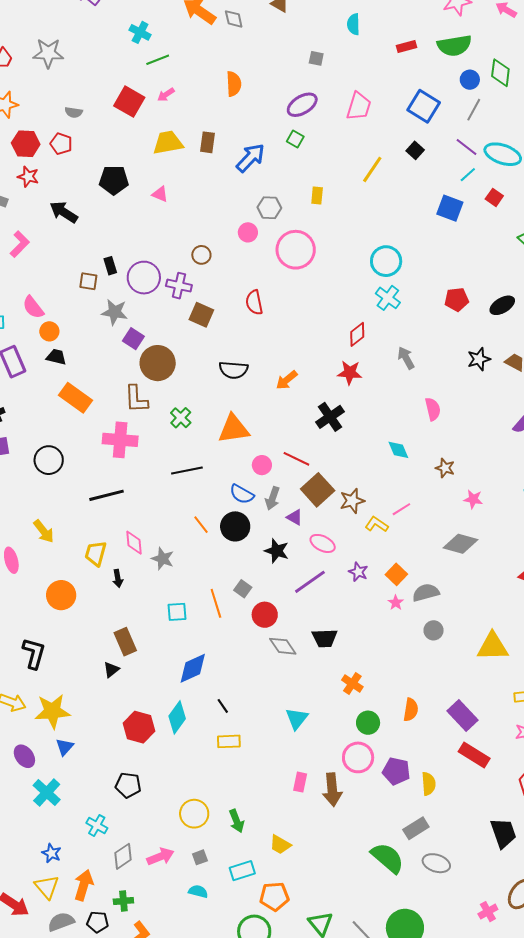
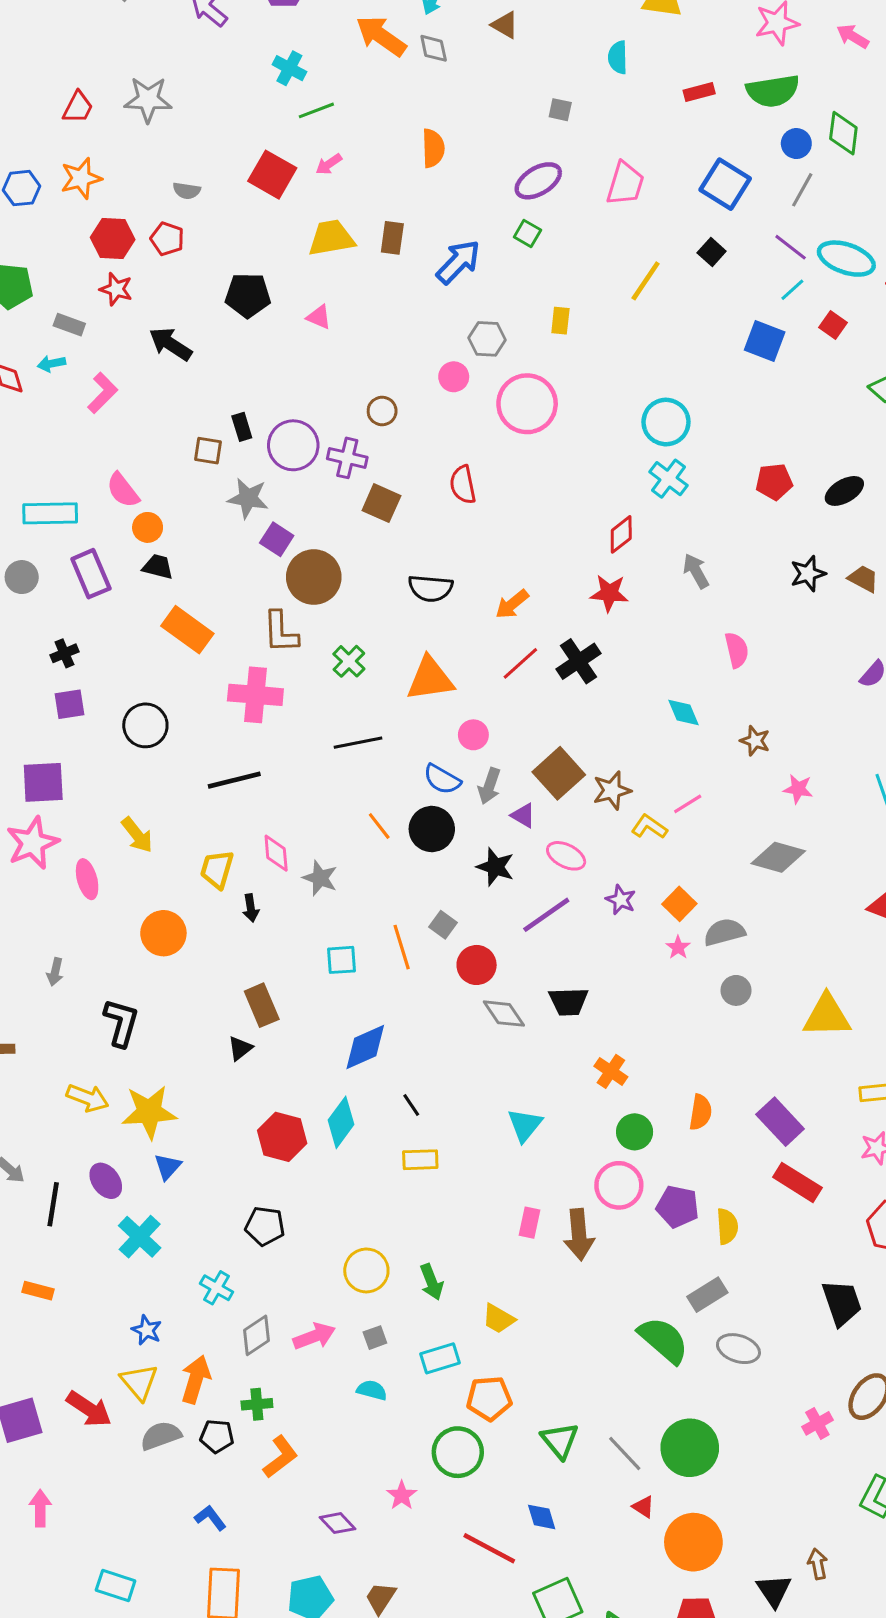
red line: (296, 459) -> (520, 663), moved, turned -68

